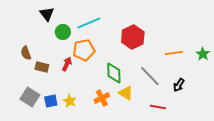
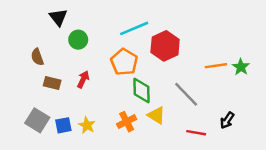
cyan line: (89, 23) -> (134, 28), moved
orange pentagon: (84, 50) -> (124, 62), moved, turned -30
brown semicircle: (26, 53) -> (37, 57), moved
green star: (203, 54) -> (241, 67), moved
black arrow: (179, 85) -> (227, 120), moved

